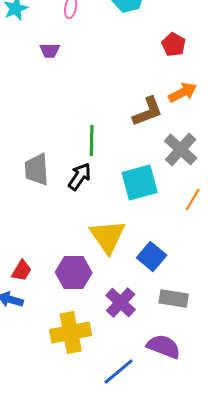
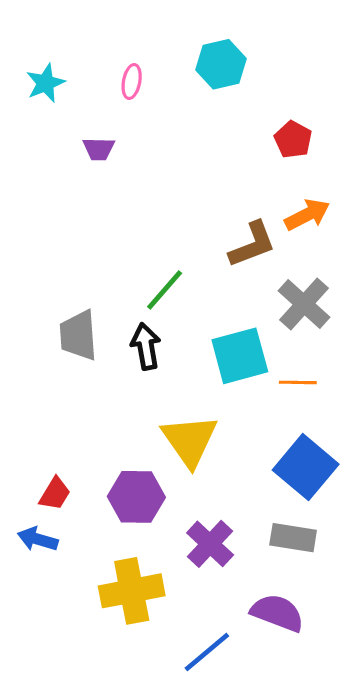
green line: (92, 140) -> (165, 290), turned 40
black arrow: (80, 176) -> (146, 346), turned -44
orange line: (193, 200) -> (298, 382), moved, turned 60
blue square: (152, 256) -> (306, 467), moved, size x1.4

